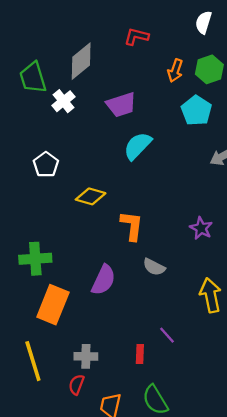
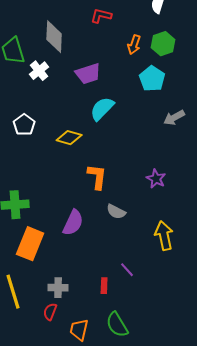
gray diamond: (81, 61) -> (54, 37), turned -48
yellow diamond: (91, 196) -> (69, 138), moved

